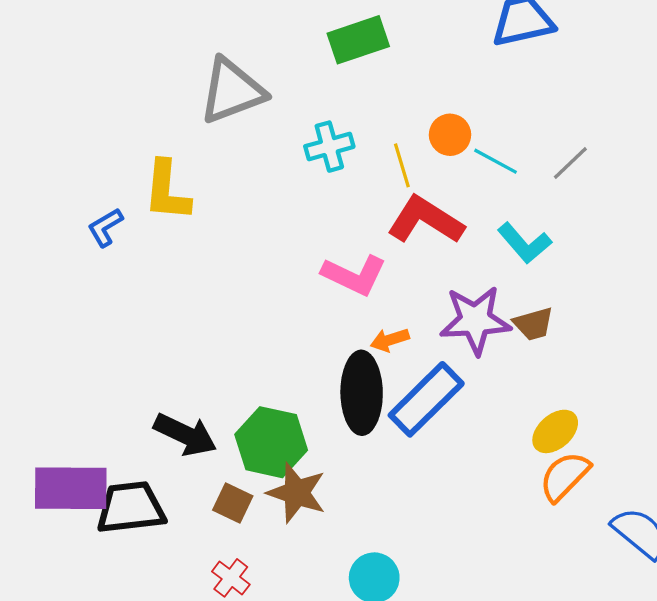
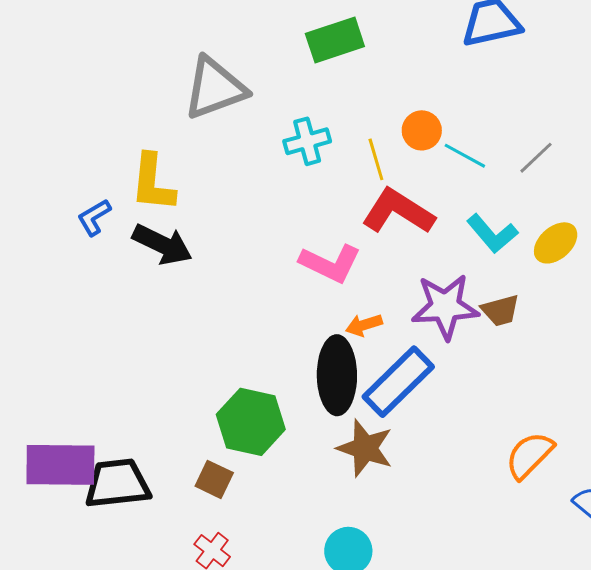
yellow ellipse: (555, 431) -> (556, 243), moved
black arrow: (185, 435) -> (162, 244), moved
brown star: (297, 493) -> (365, 448), moved

